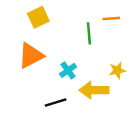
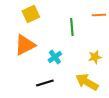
orange line: (111, 18) -> (99, 15), moved
yellow arrow: (94, 90) -> (87, 82), moved, turned 30

